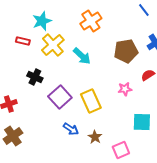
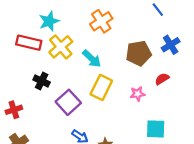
red rectangle: (23, 41) -> (29, 43), size x1.6
yellow rectangle: (91, 101) -> (101, 87), moved, turned 50

